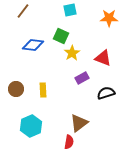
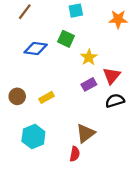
yellow star: (72, 53) -> (89, 57), moved
red triangle: (103, 58) -> (112, 76), moved, turned 48
yellow rectangle: (43, 90) -> (47, 97), turned 64

